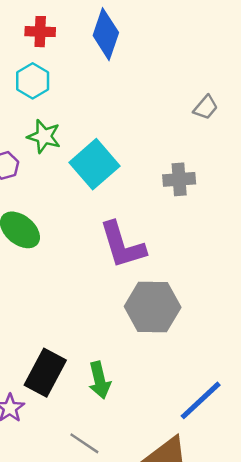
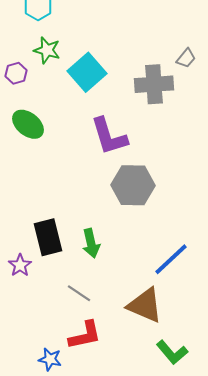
gray trapezoid: (206, 107) -> (186, 58), moved
gray cross: (179, 179) -> (154, 84), size x1.5
black rectangle: (45, 373) -> (48, 237), turned -42

